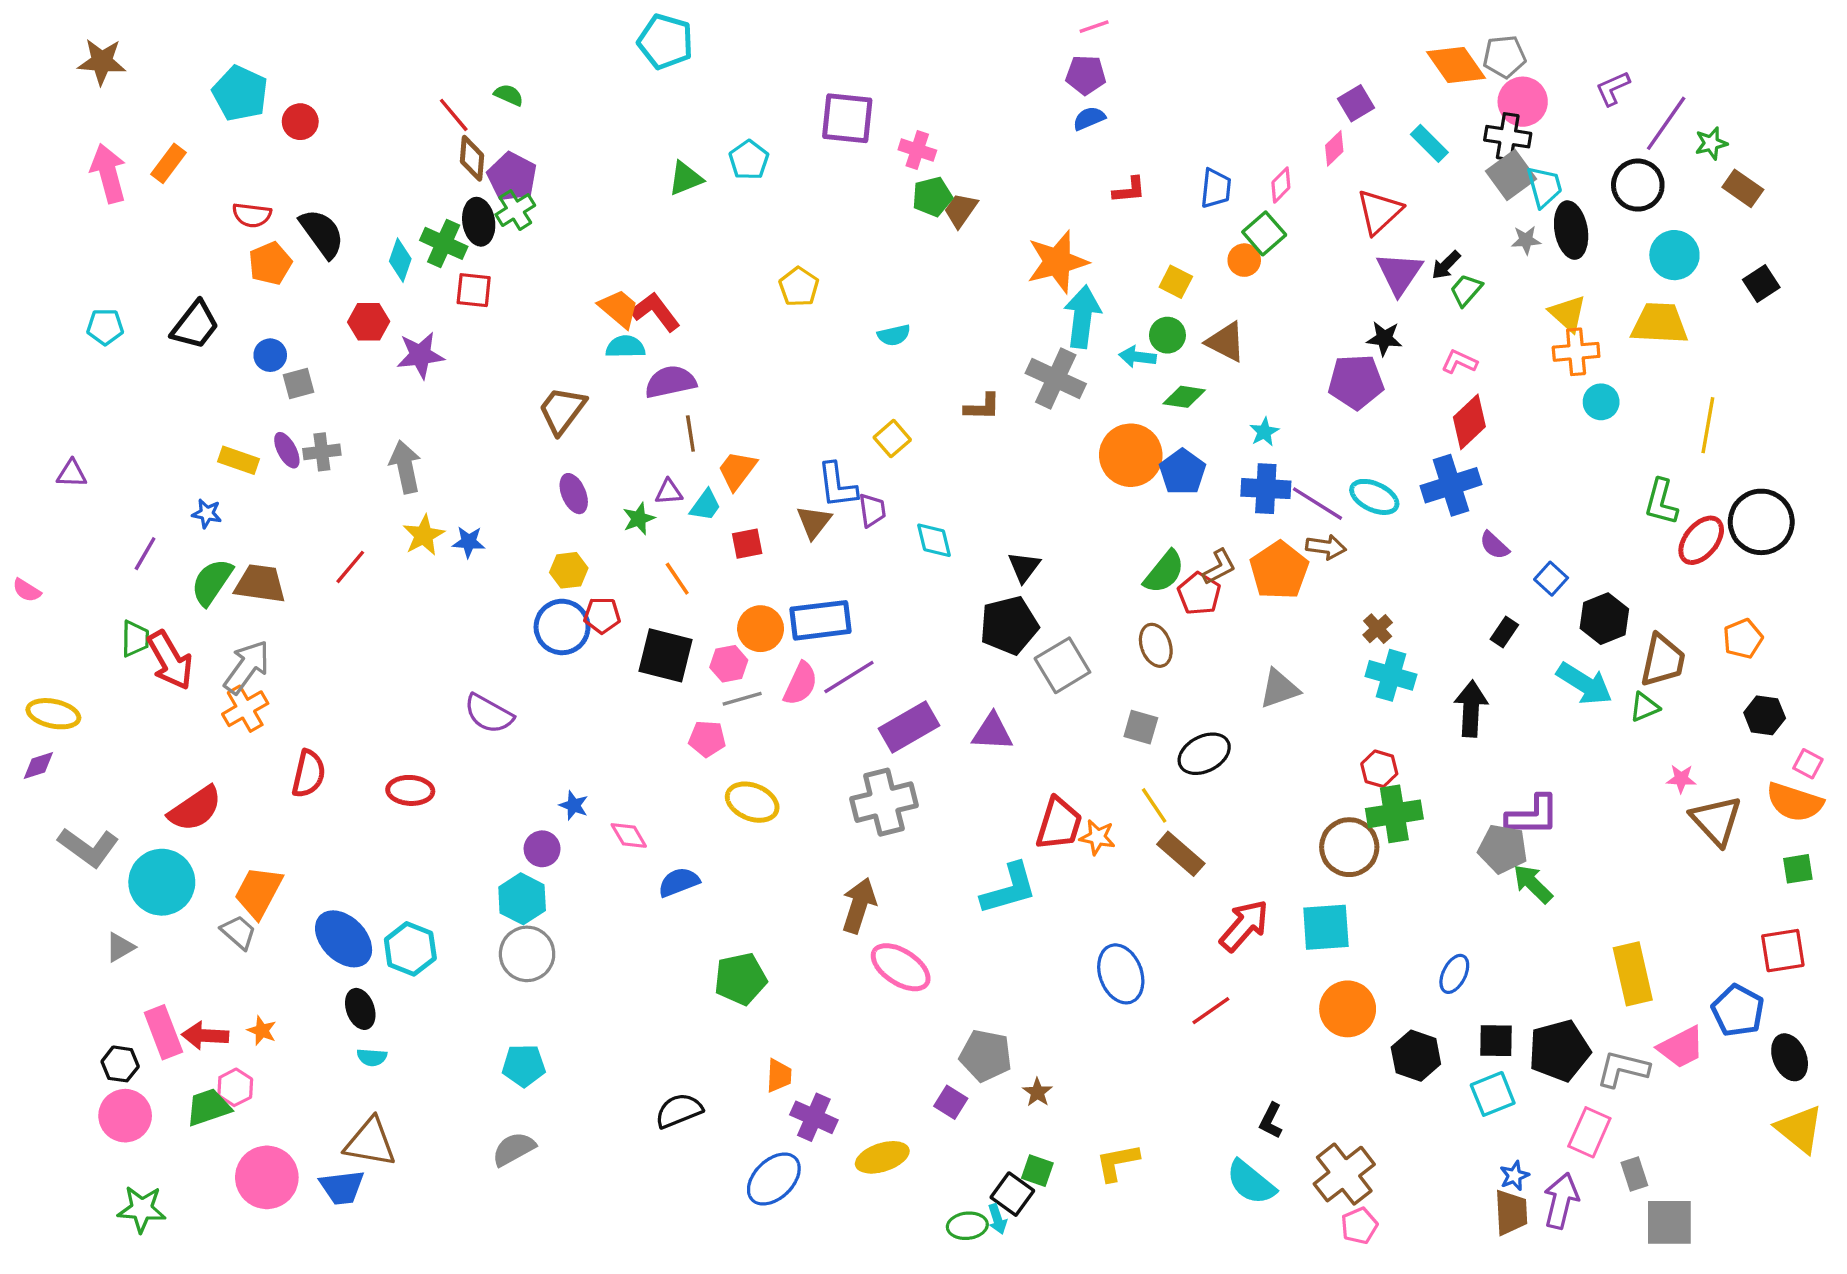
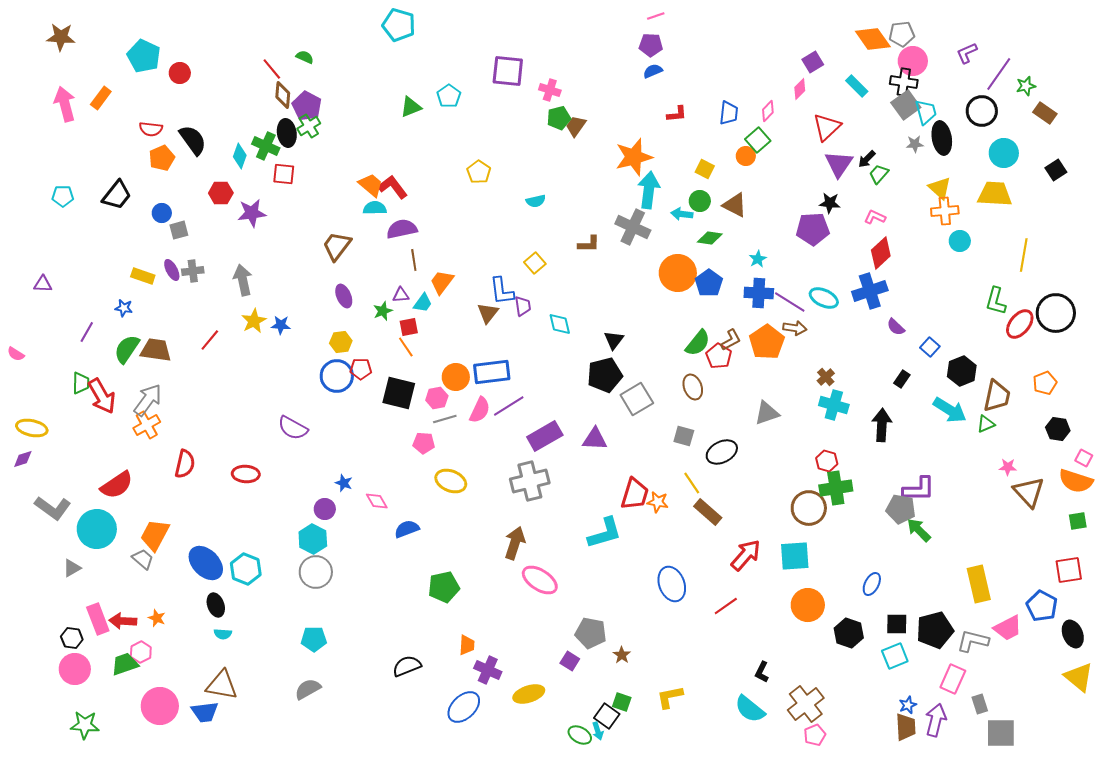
red square: (747, 544) -> (409, 327), moved
green ellipse: (967, 1226) -> (580, 735), turned 35

